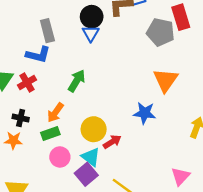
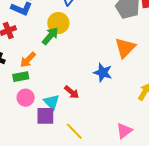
yellow circle: (94, 129) -> (58, 23), moved
red arrow: (112, 142) -> (72, 92), turned 63
purple square: (86, 174) -> (45, 116), turned 30

